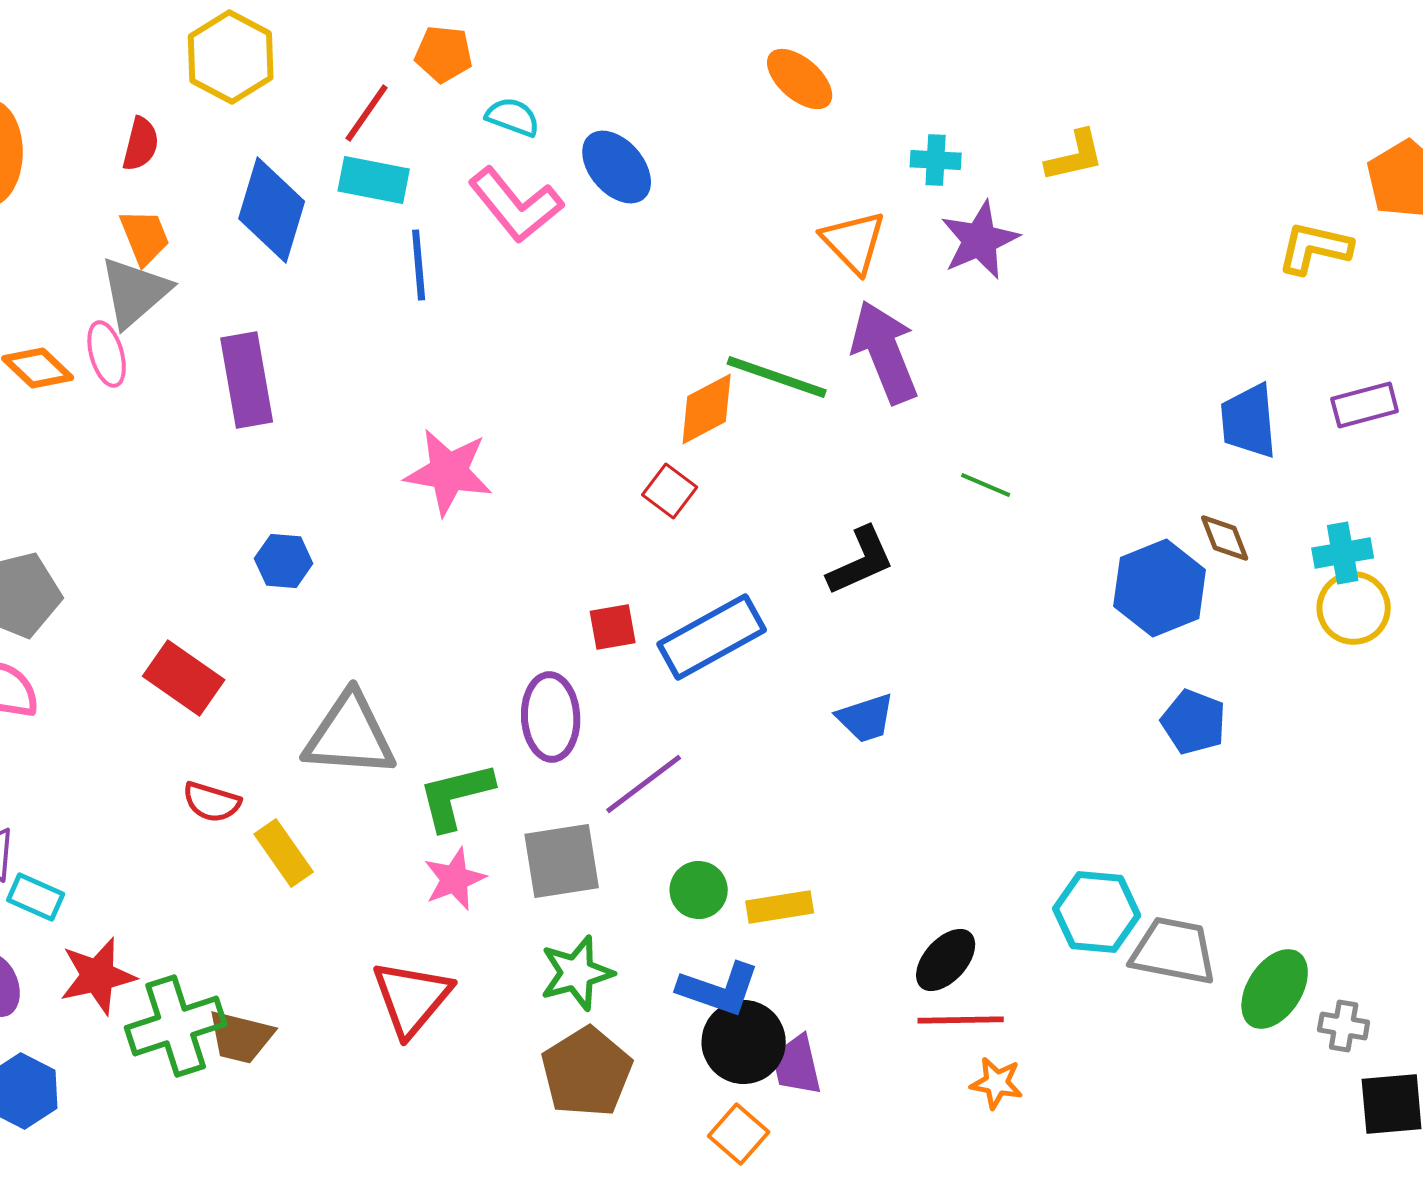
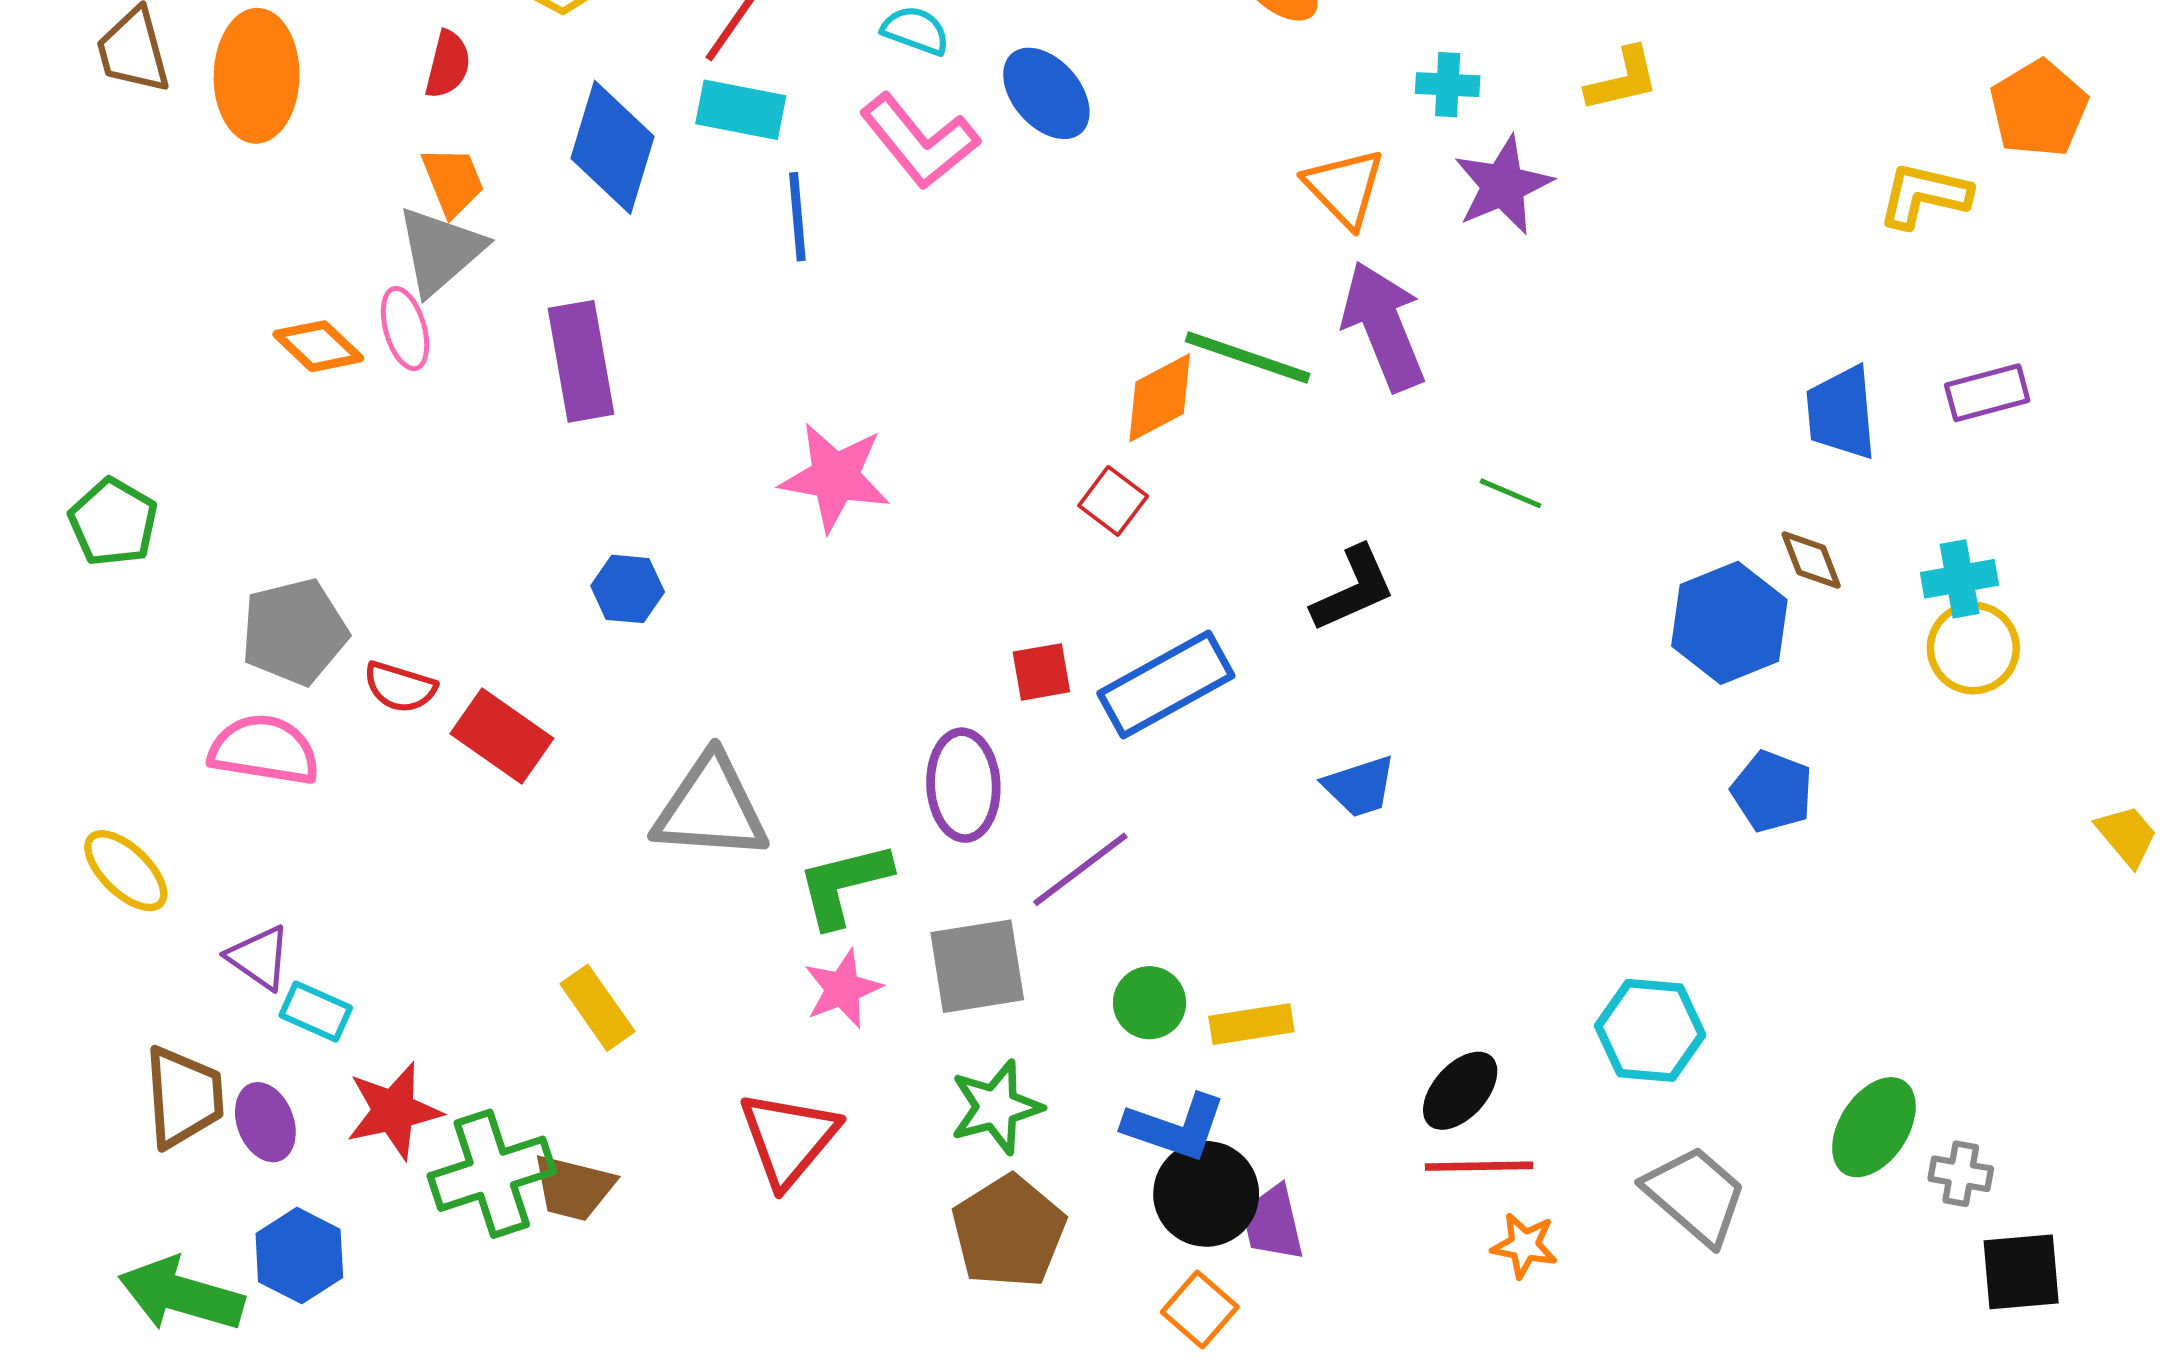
red semicircle: (212, 802) -> (400, 687), moved
yellow rectangle: (284, 853) -> (597, 1008), moved
gray trapezoid: (1174, 951) -> (1695, 1195), moved, turned 30

